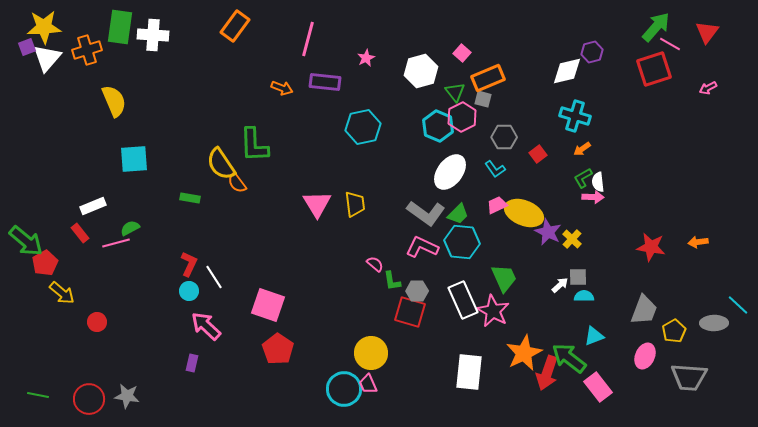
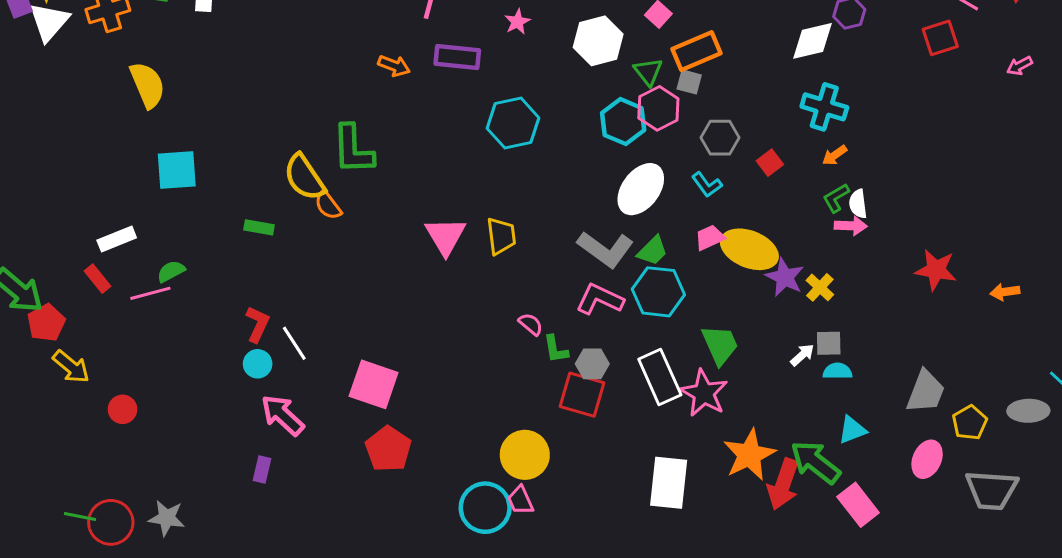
red square: (654, 69) -> (940, 38), size x0.7
red star: (651, 247) -> (936, 270), moved
green line: (38, 395) -> (80, 516), moved

